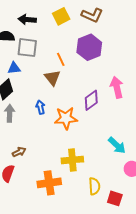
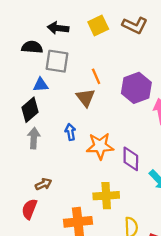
purple hexagon: (89, 47) -> (136, 88), moved
purple diamond: (91, 100) -> (131, 159), moved, turned -55

